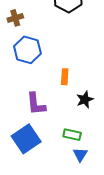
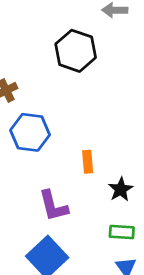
green rectangle: (72, 135) -> (122, 232), moved

